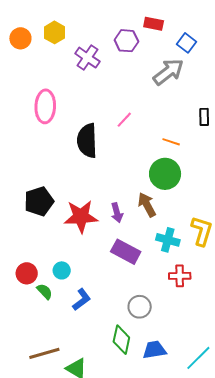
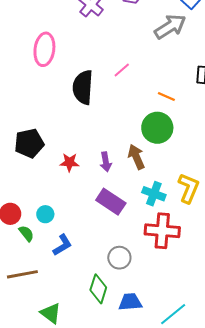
red star: (81, 217) -> (69, 162), size x0.6
red cross: (180, 276) -> (162, 231), size x1.6
brown line: (44, 353) -> (22, 274), moved

